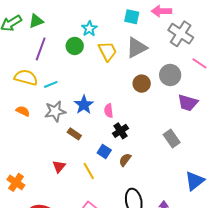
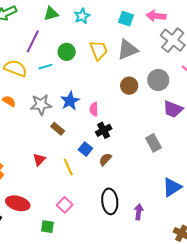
green triangle: (36, 21) -> (51, 14), moved
cyan star: (89, 29) -> (82, 16), moved
green circle: (75, 46) -> (67, 52), moved
cyan line: (51, 84) -> (45, 67), moved

